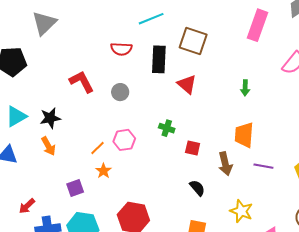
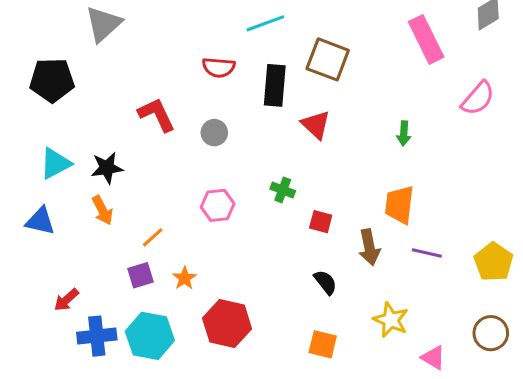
pink rectangle: (258, 25) -> (426, 39), turned -48
orange line: (98, 148) -> (153, 237), moved
orange star: (103, 171) -> (185, 278), moved

